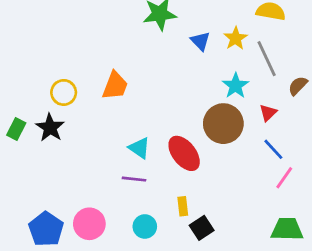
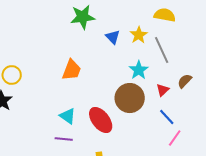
orange trapezoid: (115, 86) -> (72, 70), moved
brown semicircle: (298, 86) -> (185, 81), moved

